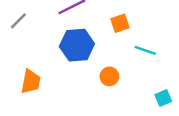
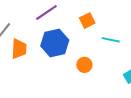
orange trapezoid: (31, 82) -> (19, 49), moved

